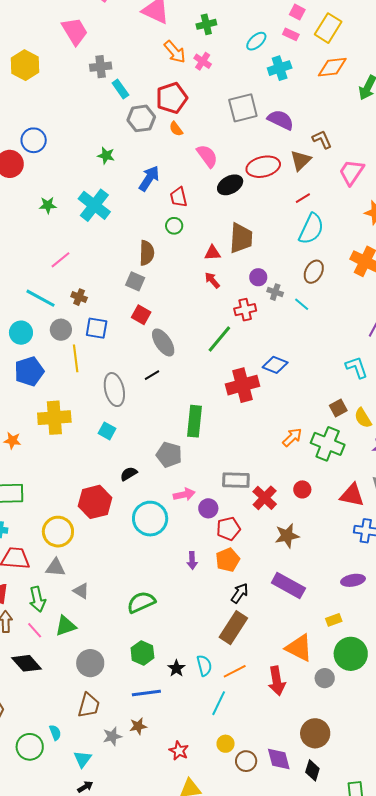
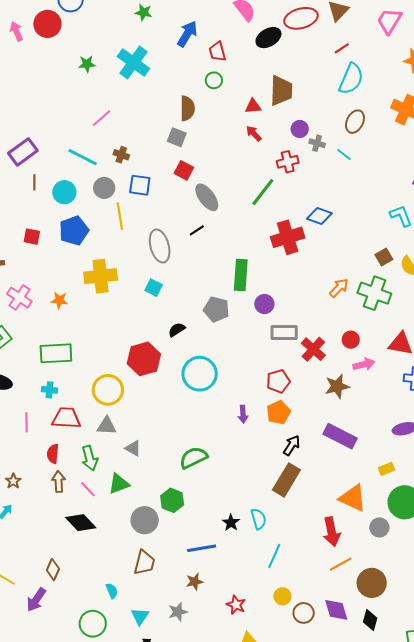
pink arrow: (184, 494) -> (364, 364), moved
purple circle: (208, 508) -> (264, 304), moved
green hexagon: (142, 653) -> (172, 500), moved
orange line: (235, 671) -> (341, 564), moved
gray star: (112, 736) -> (178, 612), moved
green circle: (30, 747) -> (93, 624), moved

